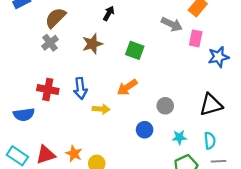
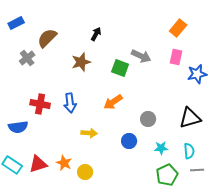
gray arrow: (172, 24) -> (141, 56), moved
gray cross: (50, 43) -> (27, 58), moved
yellow arrow: (101, 109) -> (89, 133), moved

